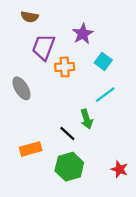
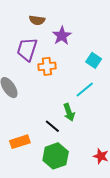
brown semicircle: (30, 17) -> (37, 20), moved
cyan square: (103, 61) -> (94, 60), moved

